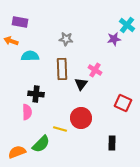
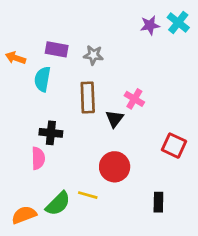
purple rectangle: (20, 22) -> (57, 49), moved
cyan cross: (127, 25) -> (178, 22), moved
purple star: (114, 39) -> (150, 25), moved
cyan semicircle: (30, 56) -> (42, 79), turned -78
yellow line: (60, 129) -> (88, 195), moved

